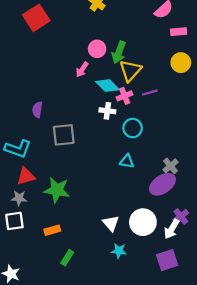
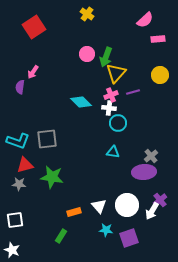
yellow circle: (181, 63) -> (160, 75), moved
pink arrow: (82, 69) -> (33, 72), moved
cyan diamond: (107, 86) -> (81, 102), moved
purple semicircle: (37, 110) -> (20, 87), moved
white cross: (107, 111) -> (109, 108), moved
gray square: (64, 135) -> (47, 139), moved
purple ellipse: (162, 184) -> (144, 172), turned 30
white square: (14, 221) -> (15, 220), moved
orange rectangle: (52, 230) -> (74, 212), moved
purple square: (167, 260) -> (129, 238), moved

